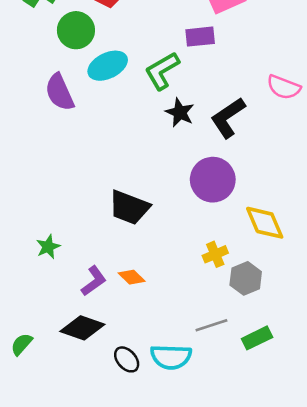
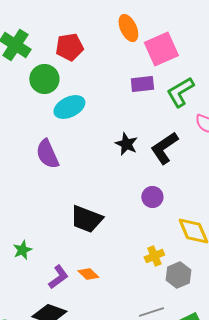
green L-shape: (162, 71) -> (180, 92), moved
purple semicircle: (60, 92) -> (47, 154), moved
purple circle: (213, 180) -> (152, 197), size x0.6

